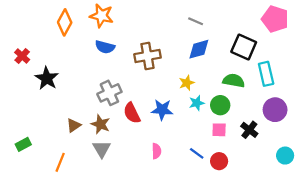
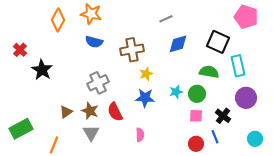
gray line: (196, 21) -> (166, 19), moved, turned -48
yellow star: (187, 83) -> (146, 74), moved
red semicircle: (132, 113) -> (115, 112), moved
green rectangle: (23, 144) -> (21, 129), size x1.6
blue line: (197, 153) -> (215, 137), moved, turned 32

